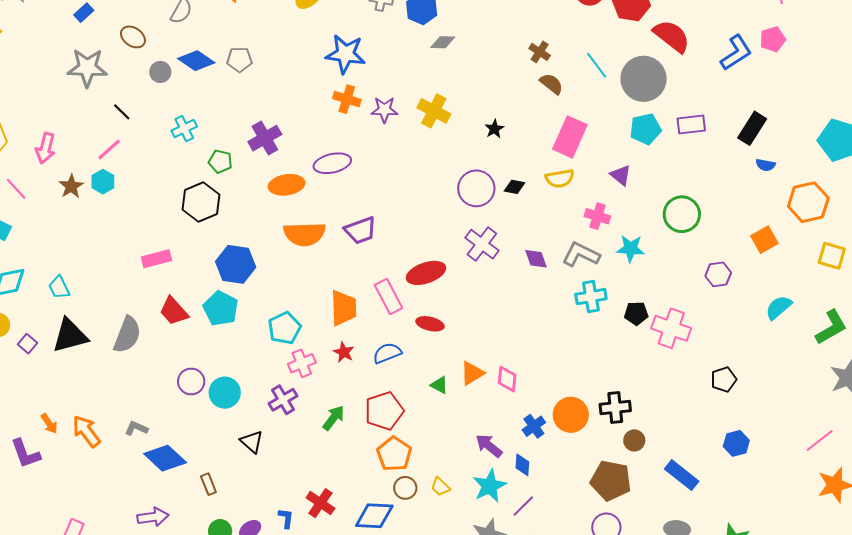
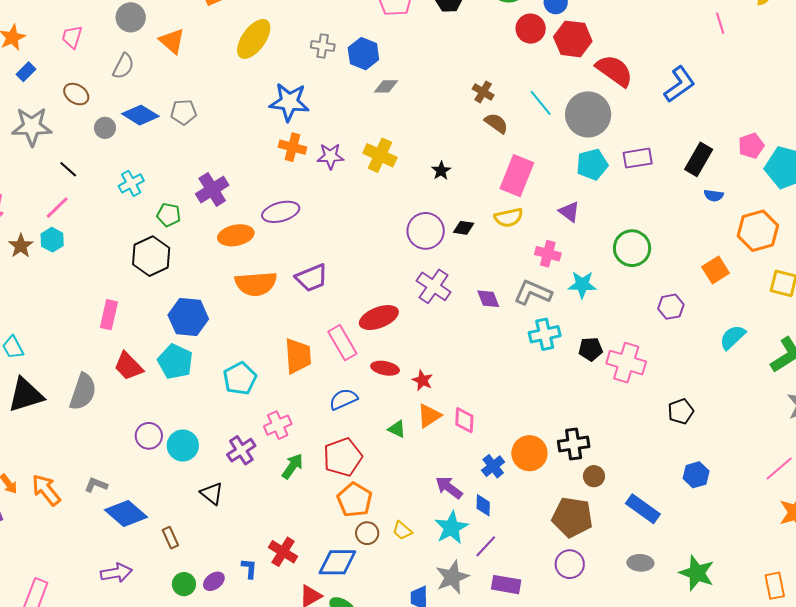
pink pentagon: (773, 39) -> (751, 146), moved
pink rectangle: (156, 259) -> (109, 315), turned -60
red star: (344, 352) -> (422, 380), moved
pink cross: (302, 363) -> (278, 425), moved

